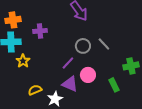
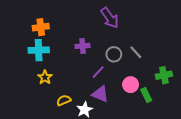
purple cross: (40, 31) -> (83, 46), moved
yellow star: (23, 61) -> (45, 77), moved
pink circle: (88, 75) -> (131, 85), moved

